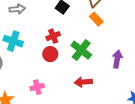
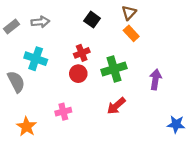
green cross: (81, 50) -> (114, 69), turned 35
red arrow: (83, 82) -> (116, 106), turned -36

